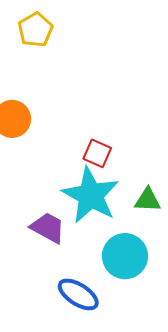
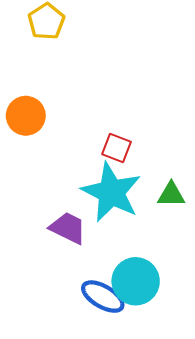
cyan circle: (125, 256) -> (136, 281), moved

